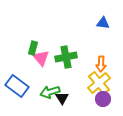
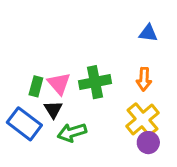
green rectangle: (33, 48) -> (36, 86), moved
orange arrow: (101, 64) -> (144, 79), moved
black triangle: (62, 98) -> (53, 109), moved

